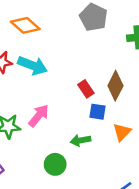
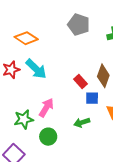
cyan arrow: (32, 66) -> (36, 69), turned 30
green circle: (55, 164) -> (48, 137), moved

